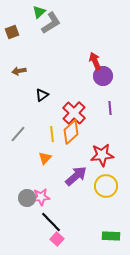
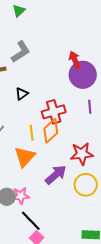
gray L-shape: (51, 23) -> (21, 52), moved
purple circle: (103, 76) -> (83, 75), size x1.4
red cross: (74, 113) -> (54, 112), turned 30
orange triangle: (45, 158) -> (25, 157), size x1.6

